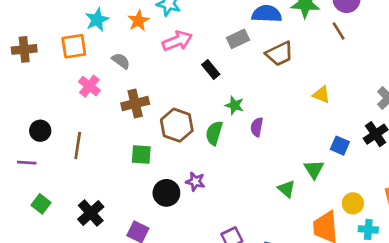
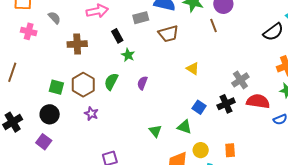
pink cross: (89, 86) -> (29, 31), turned -35
brown cross: (135, 104) -> (77, 44), moved
green star: (235, 105) -> (128, 55), moved
brown hexagon: (177, 125) -> (83, 85), moved
green triangle: (314, 169) -> (184, 127), moved, turned -49
black circle: (166, 193) -> (50, 114), moved

